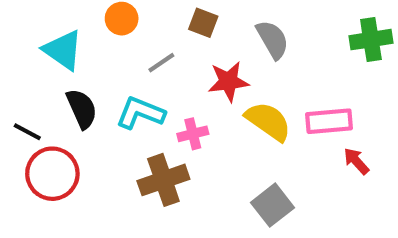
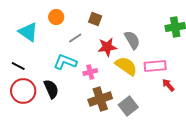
gray semicircle: (272, 40) -> (132, 40), moved
black semicircle: (82, 109) -> (51, 89), moved
black line: (27, 132) -> (18, 66), moved
brown cross: (163, 180) -> (100, 99), moved

